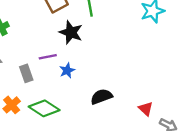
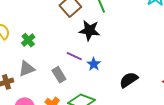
purple line: (48, 57) -> (74, 56), turned 49

